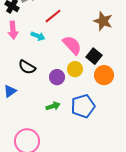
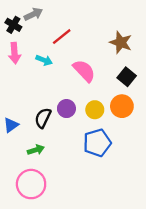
black square: (94, 56) -> (127, 77), moved
black semicircle: (27, 67) -> (43, 118), moved, turned 84
yellow circle: (75, 69) -> (95, 110), moved
green arrow: (53, 106) -> (36, 150), moved

